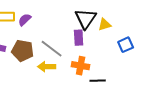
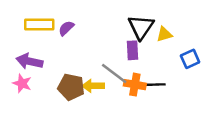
gray line: (52, 49) -> (114, 74), moved
brown pentagon: (23, 51) -> (71, 87), moved
black line: (98, 81) -> (156, 85), moved

